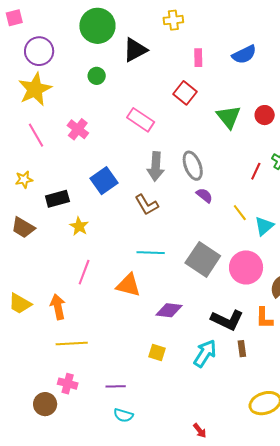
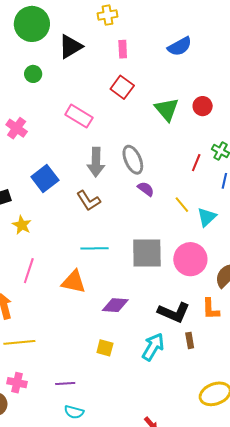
pink rectangle: (198, 58) -> (123, 49), moved
gray square: (203, 259) -> (147, 253), turned -32

